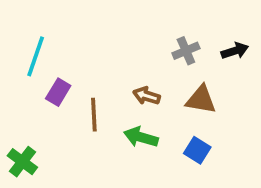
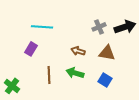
black arrow: (235, 51) -> (125, 27), size x1.5
cyan line: (36, 56) -> (42, 27), moved, turned 75
brown line: (94, 115) -> (49, 75), moved

